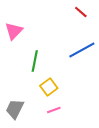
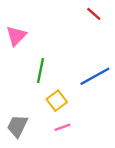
blue line: (82, 50) -> (95, 76), moved

